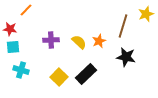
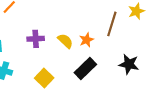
black star: (126, 57) -> (129, 64), moved
black rectangle: (86, 74) -> (85, 68), moved

